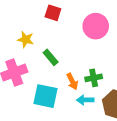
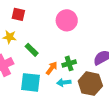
red square: (53, 13) -> (18, 14), moved
orange arrow: (72, 81) -> (52, 68), turned -112

